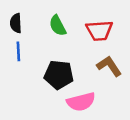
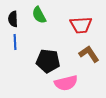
green semicircle: (58, 26) -> (39, 15), moved

